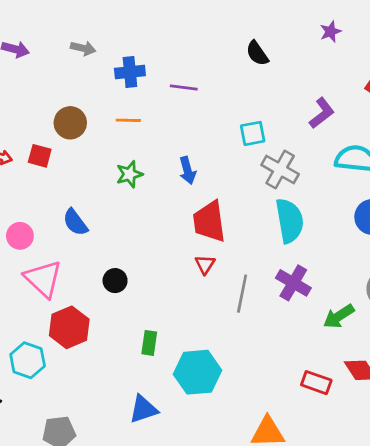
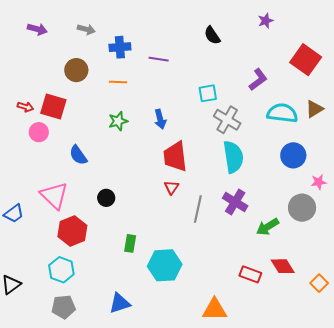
brown circle: (70, 123) -> (76, 70), moved
red square: (40, 156) -> (53, 107), size x1.5
pink circle: (20, 236) -> (39, 132), moved
cyan hexagon: (28, 360) -> (61, 270), moved
blue triangle: (143, 409) -> (120, 303), moved

